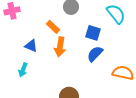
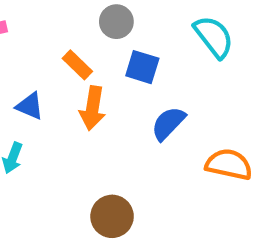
blue square: (93, 33) -> (142, 67), moved

